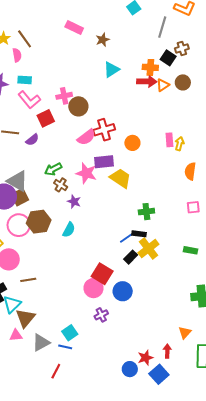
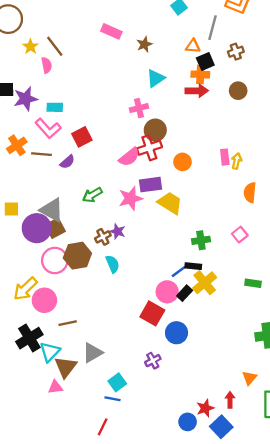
black square: (168, 58) -> (205, 62), moved, turned 35
cyan rectangle: (25, 80) -> (55, 107), moved
orange triangle: (163, 85) -> (193, 46), moved, turned 40
pink cross: (64, 96) -> (139, 108), moved
pink L-shape: (29, 100) -> (48, 128), moved
brown circle: (78, 106) -> (155, 130), moved
pink star: (86, 173) -> (131, 198), turned -30
brown cross: (61, 185) -> (103, 237), moved, turned 32
pink square: (193, 207) -> (240, 235), moved, turned -32
cyan semicircle: (69, 230) -> (113, 264), turned -49
pink circle: (94, 288) -> (167, 292), moved
gray triangle: (41, 343) -> (92, 353), moved

